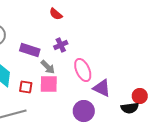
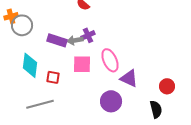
gray arrow: (48, 67) -> (75, 40), moved, turned 126
pink square: (49, 84) -> (82, 64), moved
black semicircle: (130, 108) -> (156, 109), moved, turned -96

